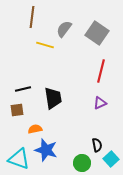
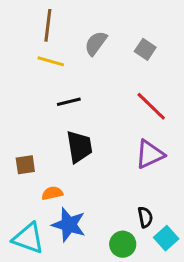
gray square: (97, 33) -> (145, 49), size x0.6
yellow line: (45, 45) -> (51, 61), moved
red line: (101, 71) -> (151, 106), turned -60
black line: (23, 89) -> (69, 102), moved
purple triangle: (100, 103) -> (150, 154), size x1.5

